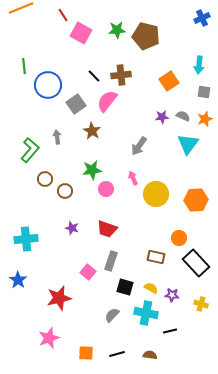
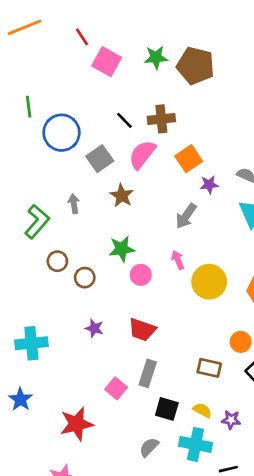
orange square: (169, 81) -> (189, 159), moved
purple star: (162, 117) -> (209, 185), moved

